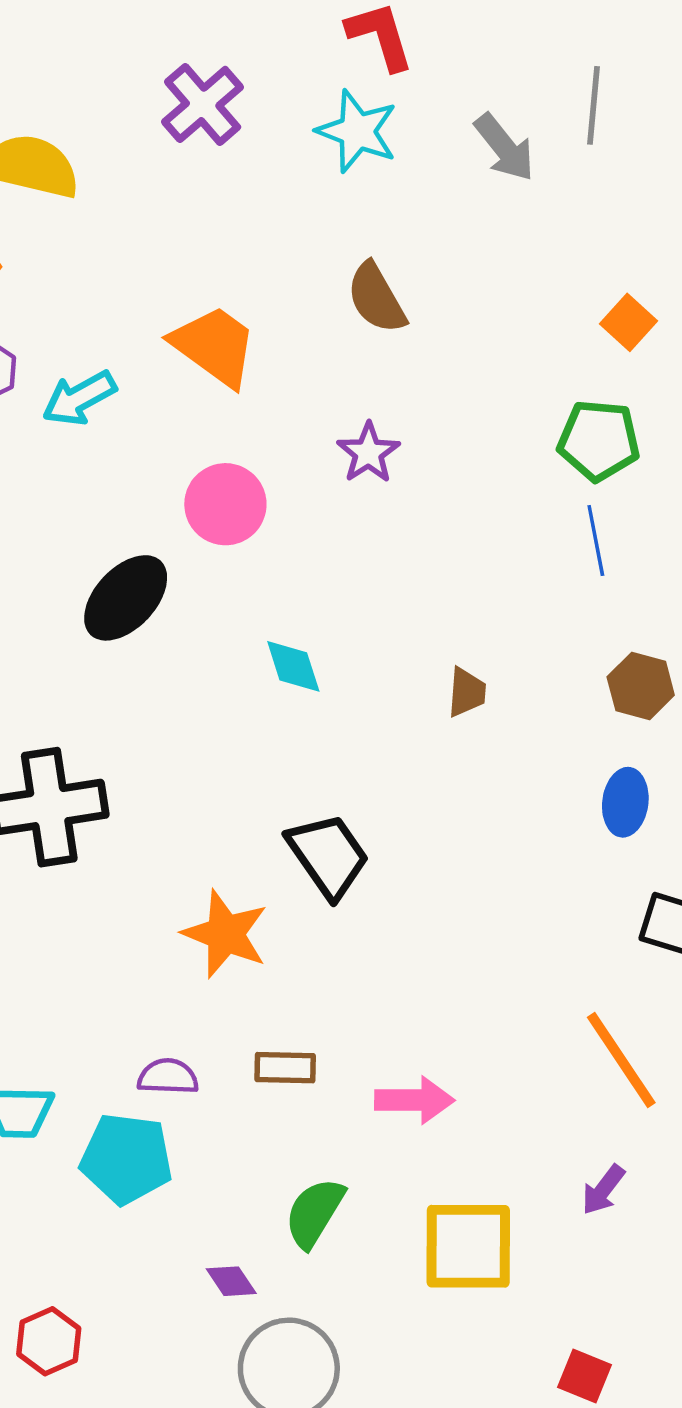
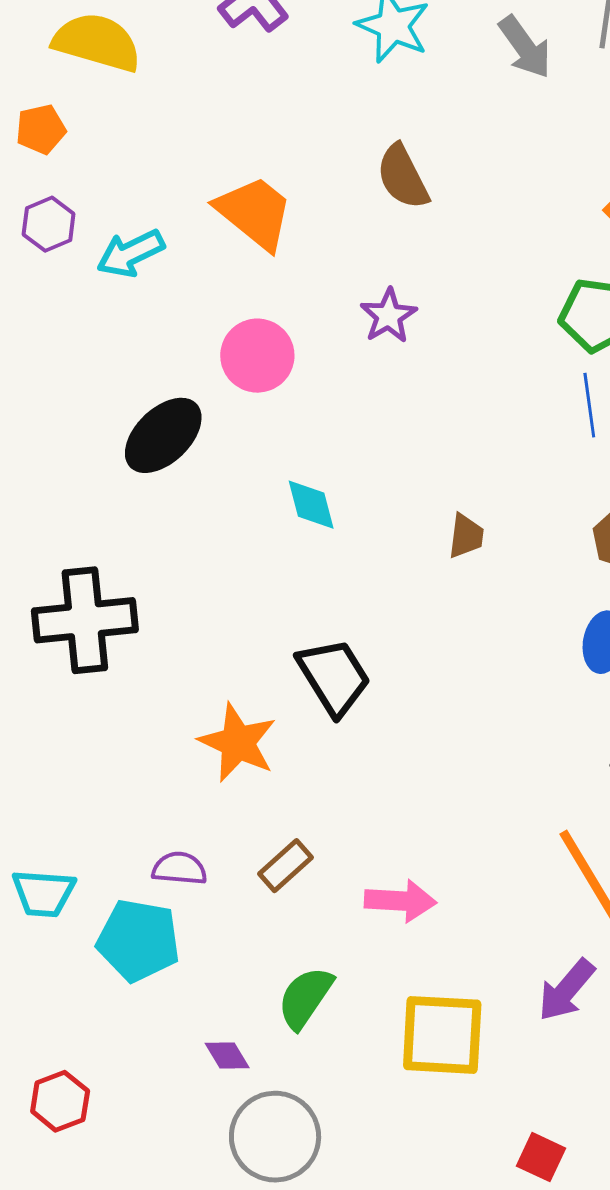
brown rectangle: (285, 1068) -> (285, 866), turned -46
purple arrow: (603, 1190) -> (566, 990), size x1.4

